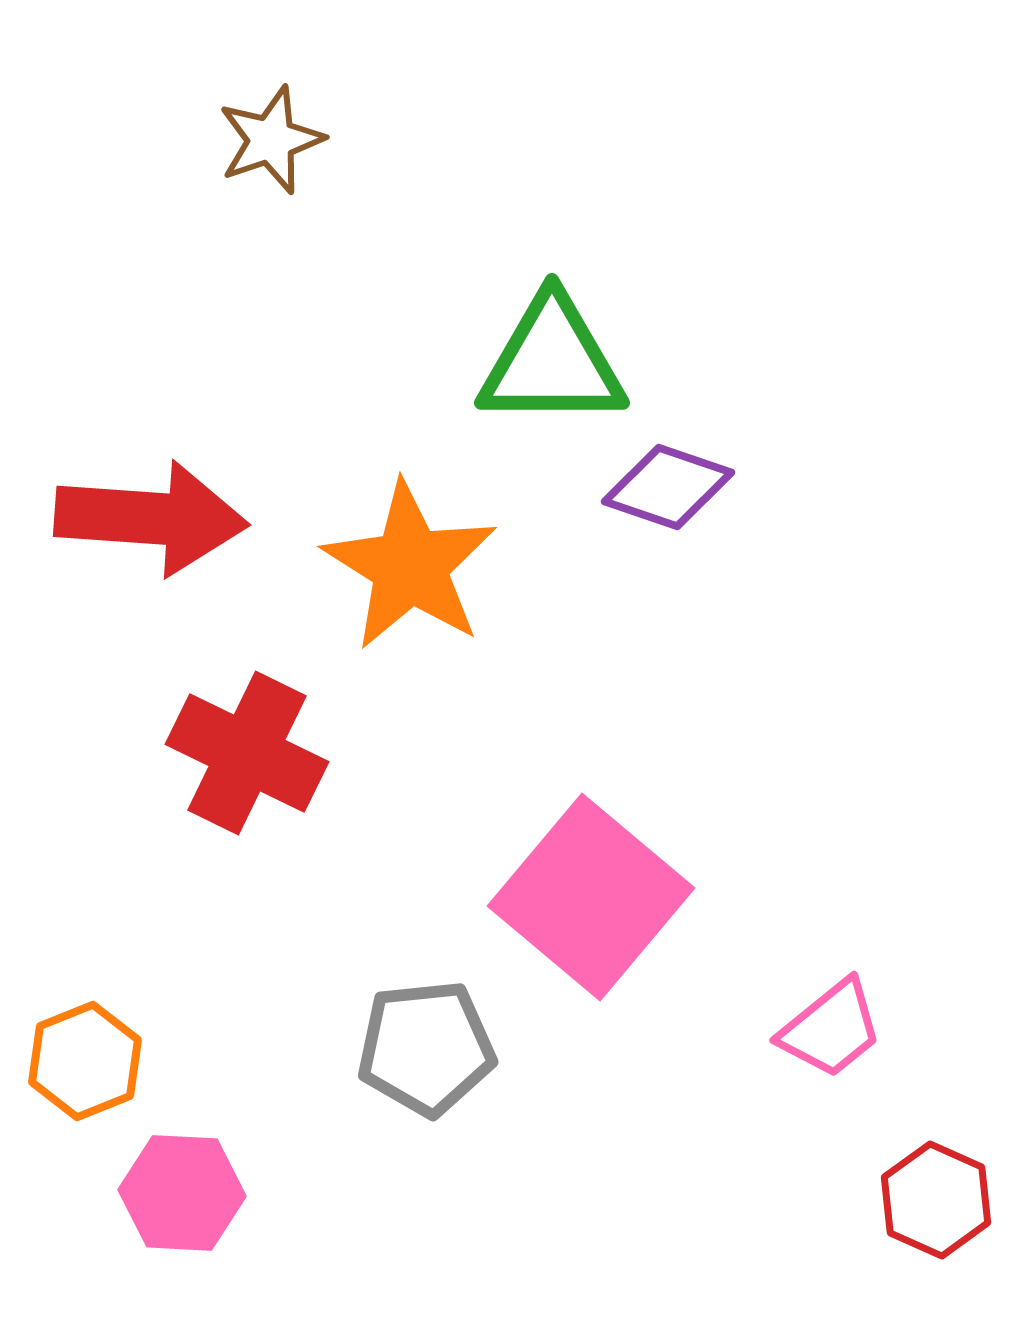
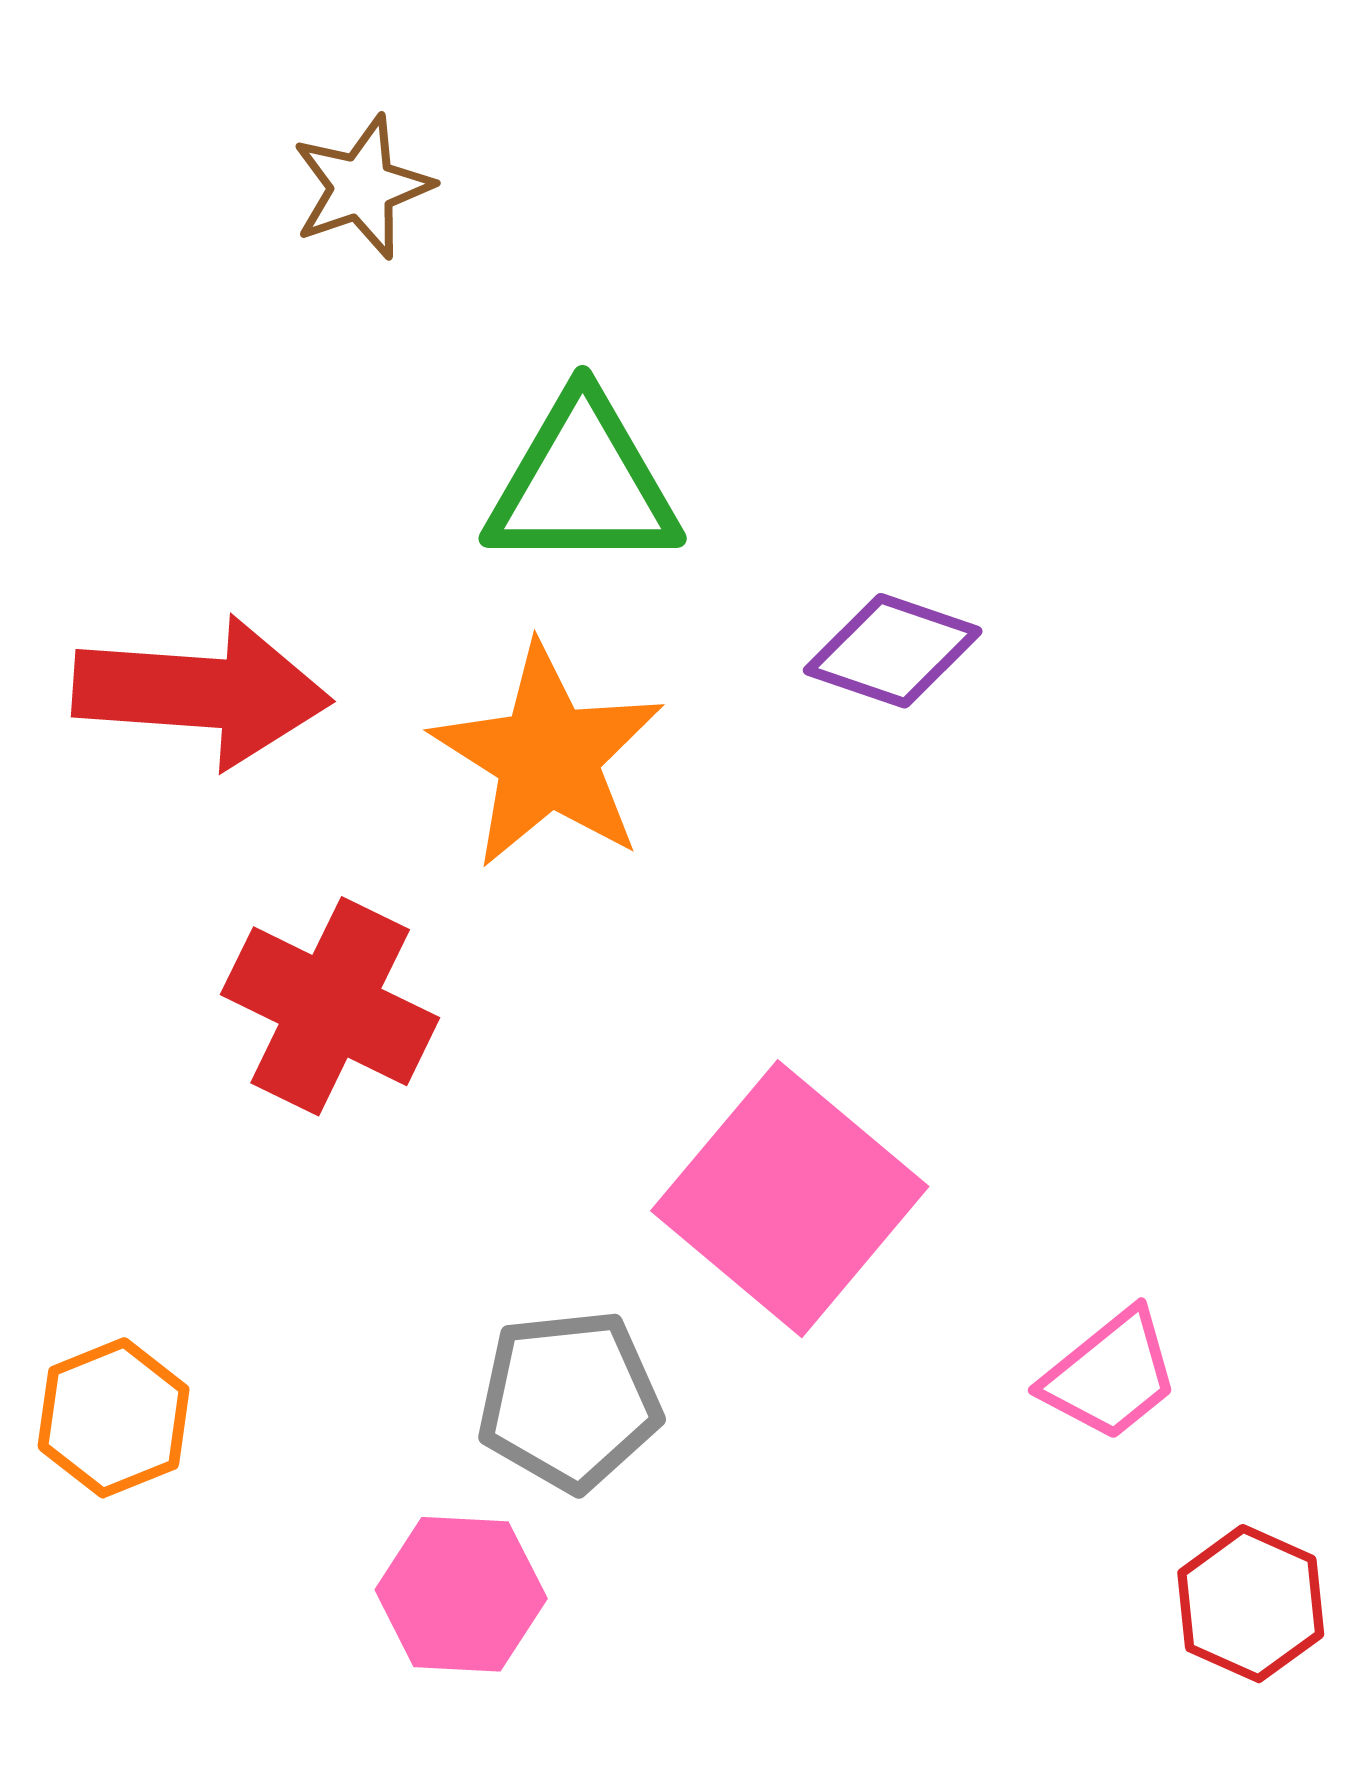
green triangle: (552, 362) -> (583, 484), moved
pink hexagon: (182, 1193) -> (461, 1594), moved

